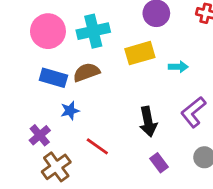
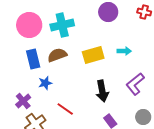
yellow rectangle: (140, 53) -> (93, 55), moved
blue rectangle: (53, 78) -> (33, 59), turned 60

